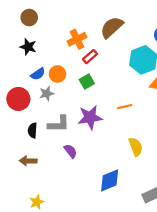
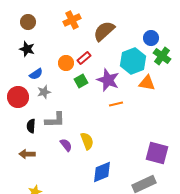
orange cross: (77, 39) -> (72, 20), moved
orange circle: (57, 74) -> (66, 63), moved
purple star: (90, 117) -> (108, 80), moved, turned 30
yellow semicircle: (136, 147) -> (87, 141), moved

